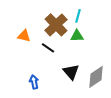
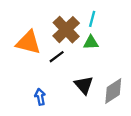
orange triangle: (24, 36) -> (28, 43), size x1.6
black line: (48, 48) -> (57, 57), turned -72

